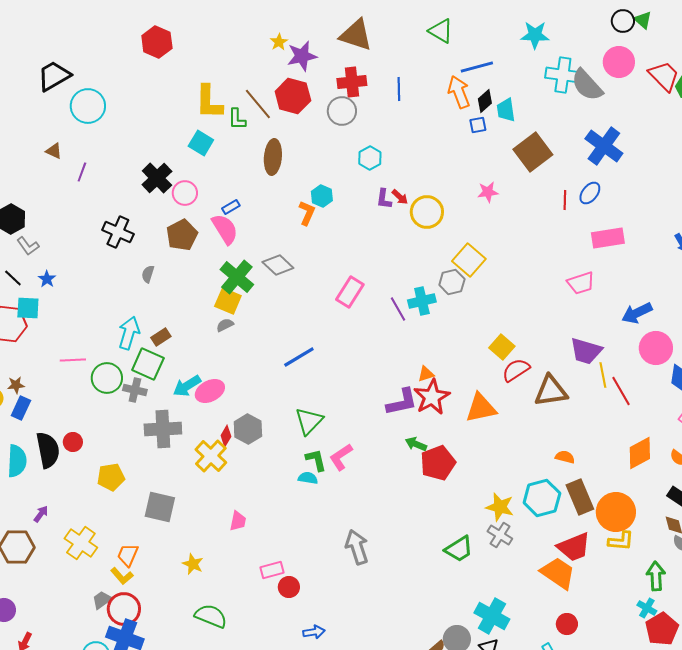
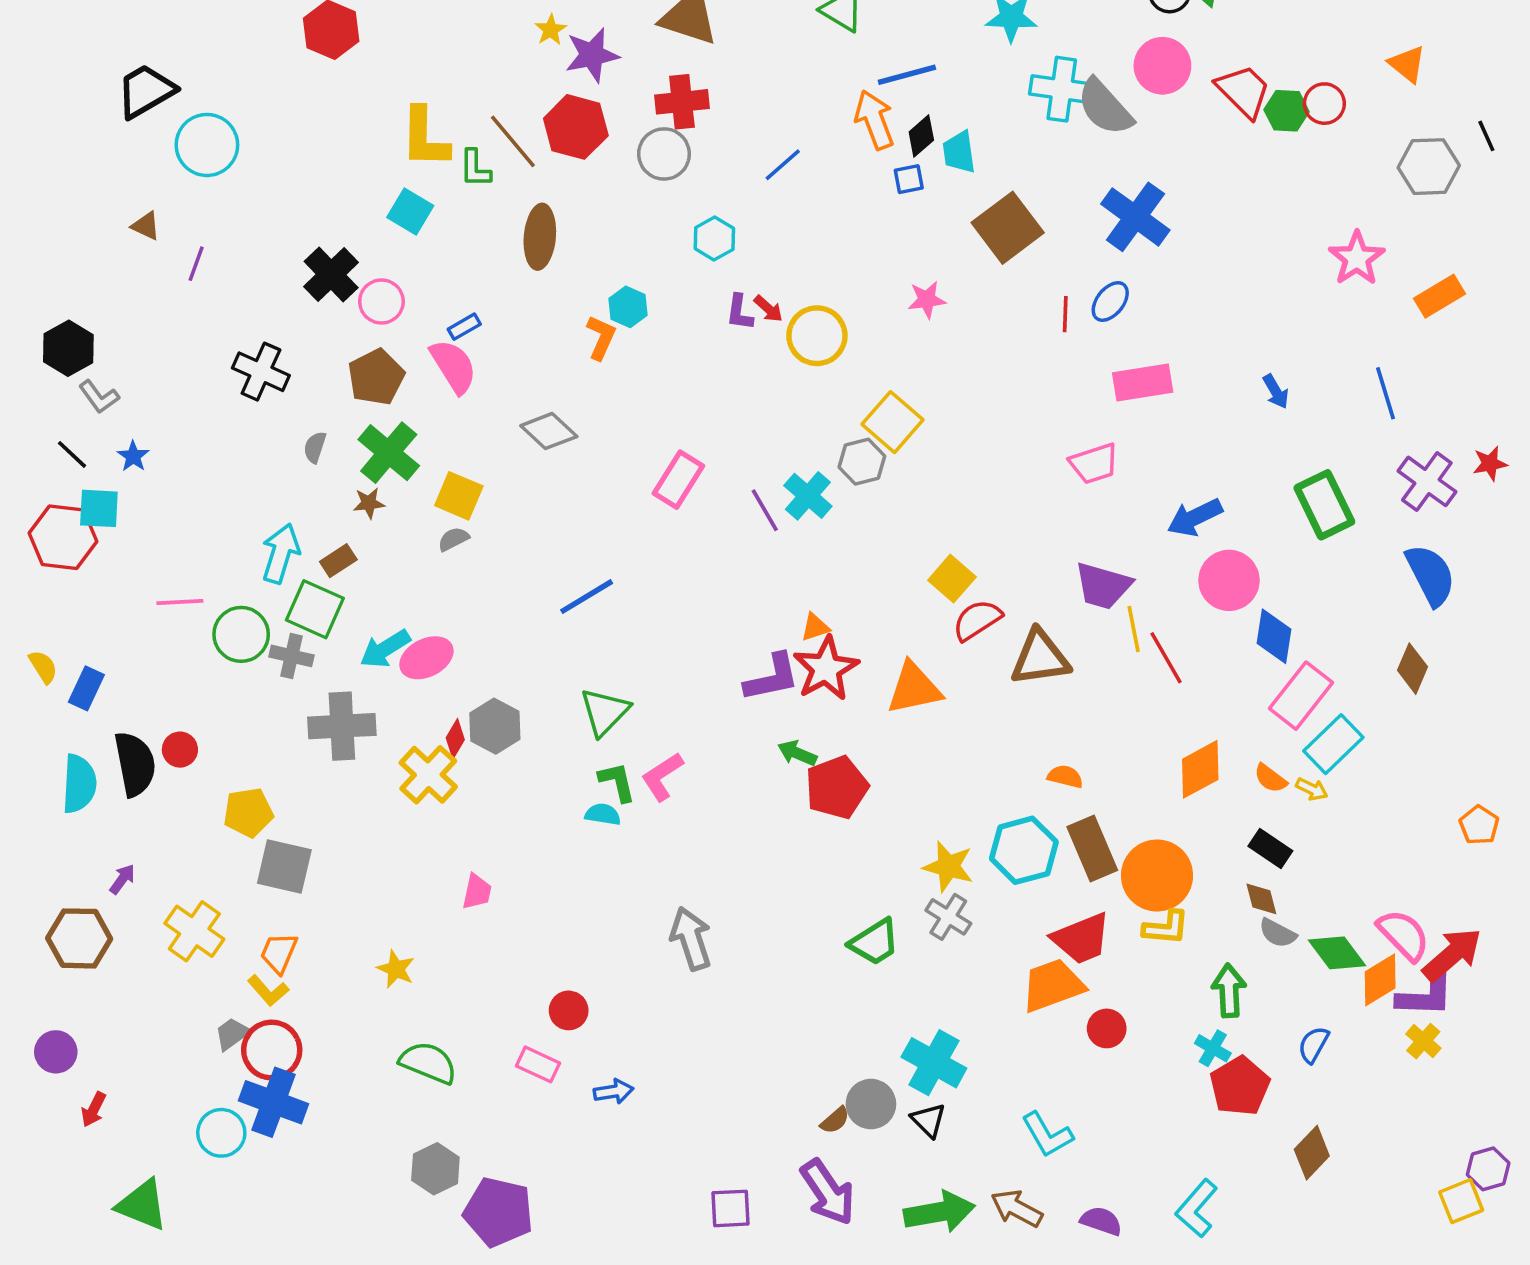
blue line: (399, 89) -> (783, 165), moved, turned 50
green cross: (237, 277) -> (389, 453), moved
cyan cross: (422, 301) -> (808, 496), turned -36
brown star: (16, 385) -> (369, 503), moved
gray square: (160, 507) -> (284, 867), moved
pink rectangle: (272, 570) -> (538, 1064), moved, turned 40
orange trapezoid: (558, 573) -> (1053, 985), turned -54
red circle: (567, 624) -> (1107, 1028), moved

